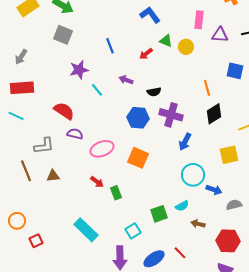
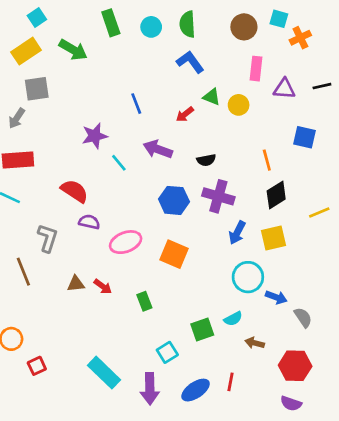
gray square: (63, 35) -> (37, 89), moved, turned -30
purple arrow: (126, 80) -> (158, 149), size x1.5
black semicircle: (154, 92) -> (206, 160), moved
gray L-shape: (44, 146) -> (48, 238), turned -65
yellow square: (229, 155) -> (274, 238), moved
brown triangle: (53, 176) -> (76, 284), moved
red arrow: (97, 182) -> (103, 286), moved
gray semicircle: (234, 205) -> (303, 317), turned 70
cyan rectangle: (86, 230) -> (104, 373), moved
red line: (180, 253) -> (230, 382), turned 56

